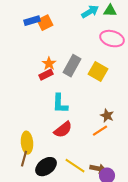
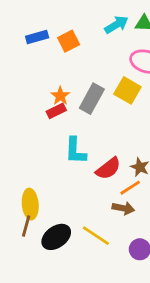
orange square: (45, 23) -> (69, 41), moved
yellow square: (98, 72) -> (127, 90), moved
red semicircle: (63, 130) -> (108, 168), moved
brown arrow: (98, 169) -> (123, 208), moved

